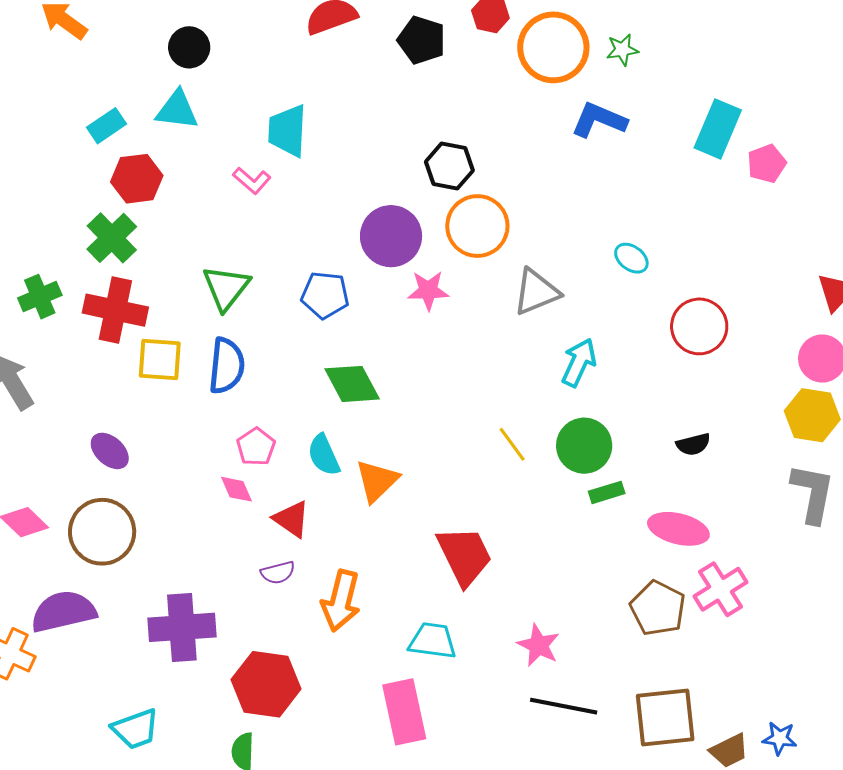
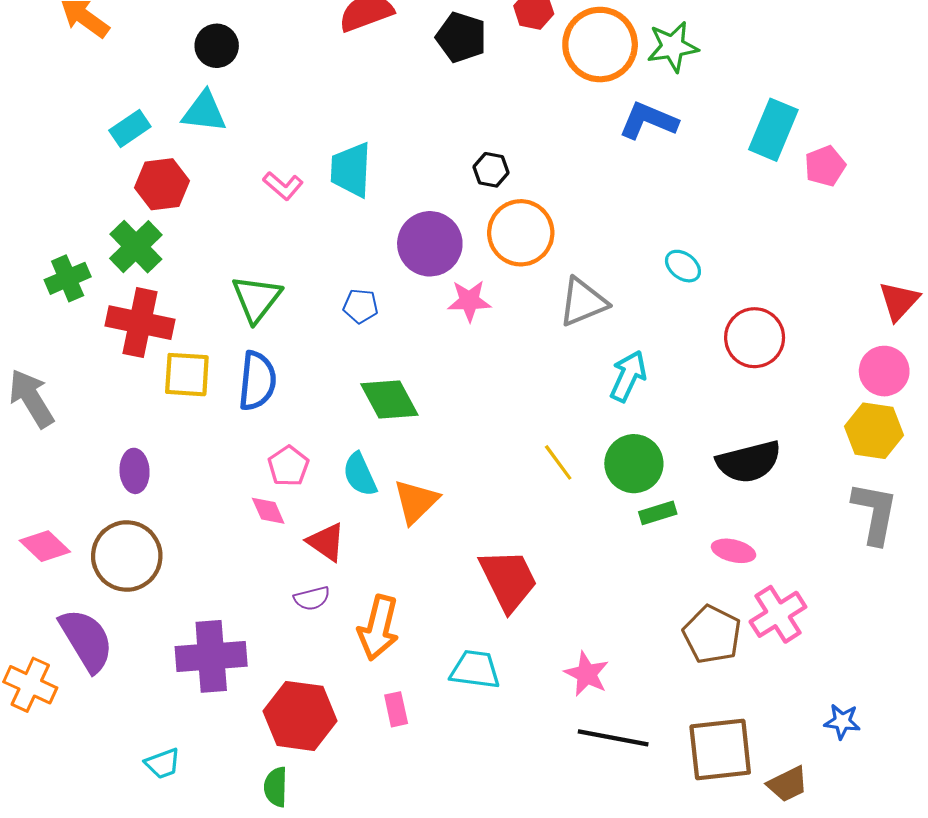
green star: (622, 50) -> (673, 47), size x1.5
cyan trapezoid: (287, 131) -> (351, 170), moved
black hexagon: (449, 166) -> (491, 170), size x0.7
blue pentagon: (325, 295) -> (361, 306), size x0.7
green cross: (40, 297) -> (68, 278), moved
black semicircle: (693, 444) -> (749, 462), size x1.8
purple ellipse: (110, 451) -> (135, 471), turned 45
pink ellipse: (678, 529) -> (734, 551), size x0.7
purple semicircle: (63, 611) -> (86, 640), turned 72
pink rectangle: (404, 712) -> (396, 709), moved, size x0.5
cyan trapezoid: (136, 729) -> (163, 763), size x0.7
blue star: (780, 738) -> (842, 722), moved

